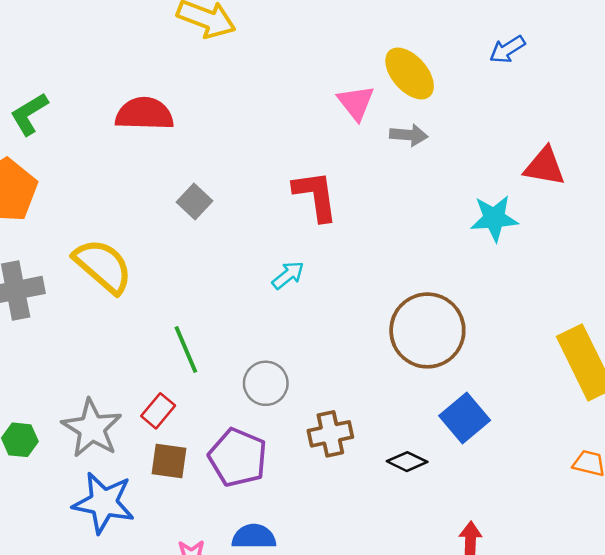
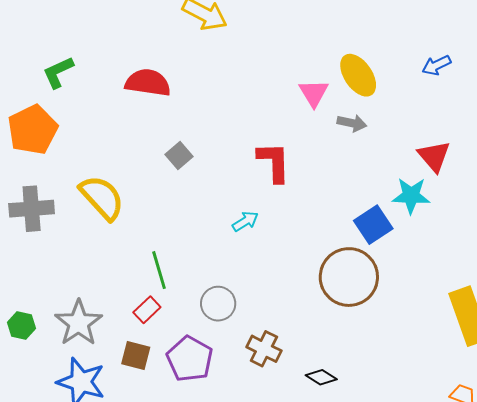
red triangle: (545, 166) -> (434, 156), moved, turned 33
red rectangle: (158, 411) -> (147, 310), moved
blue square: (465, 418) -> (373, 225), moved
brown cross: (330, 434) -> (264, 349), turned 32

